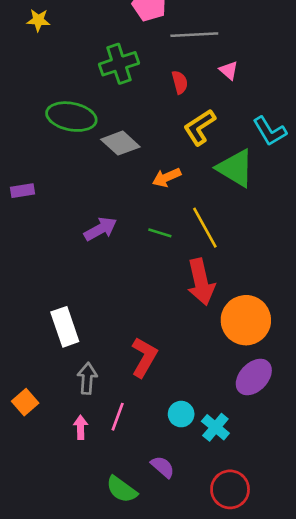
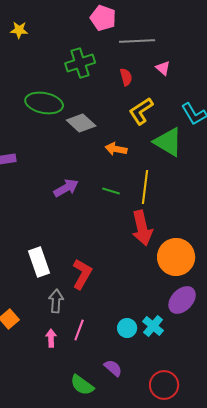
orange arrow: (167, 177) -> (116, 149), turned 35
yellow line: (205, 228) -> (145, 187), turned 36
red L-shape: (144, 357) -> (82, 274), moved
cyan cross: (215, 427) -> (153, 326), moved

